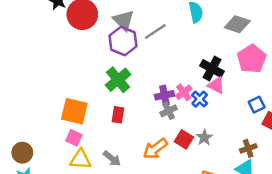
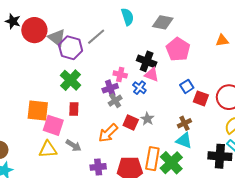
gray triangle: (124, 20) -> (57, 38), moved
pink cross: (184, 92) -> (120, 74), moved, turned -32
pink square: (74, 138) -> (53, 125), moved, size x1.5

